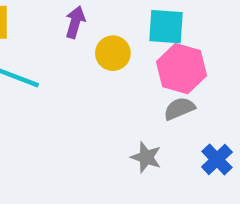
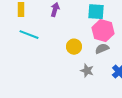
yellow circle: (113, 53) -> (74, 47), moved

